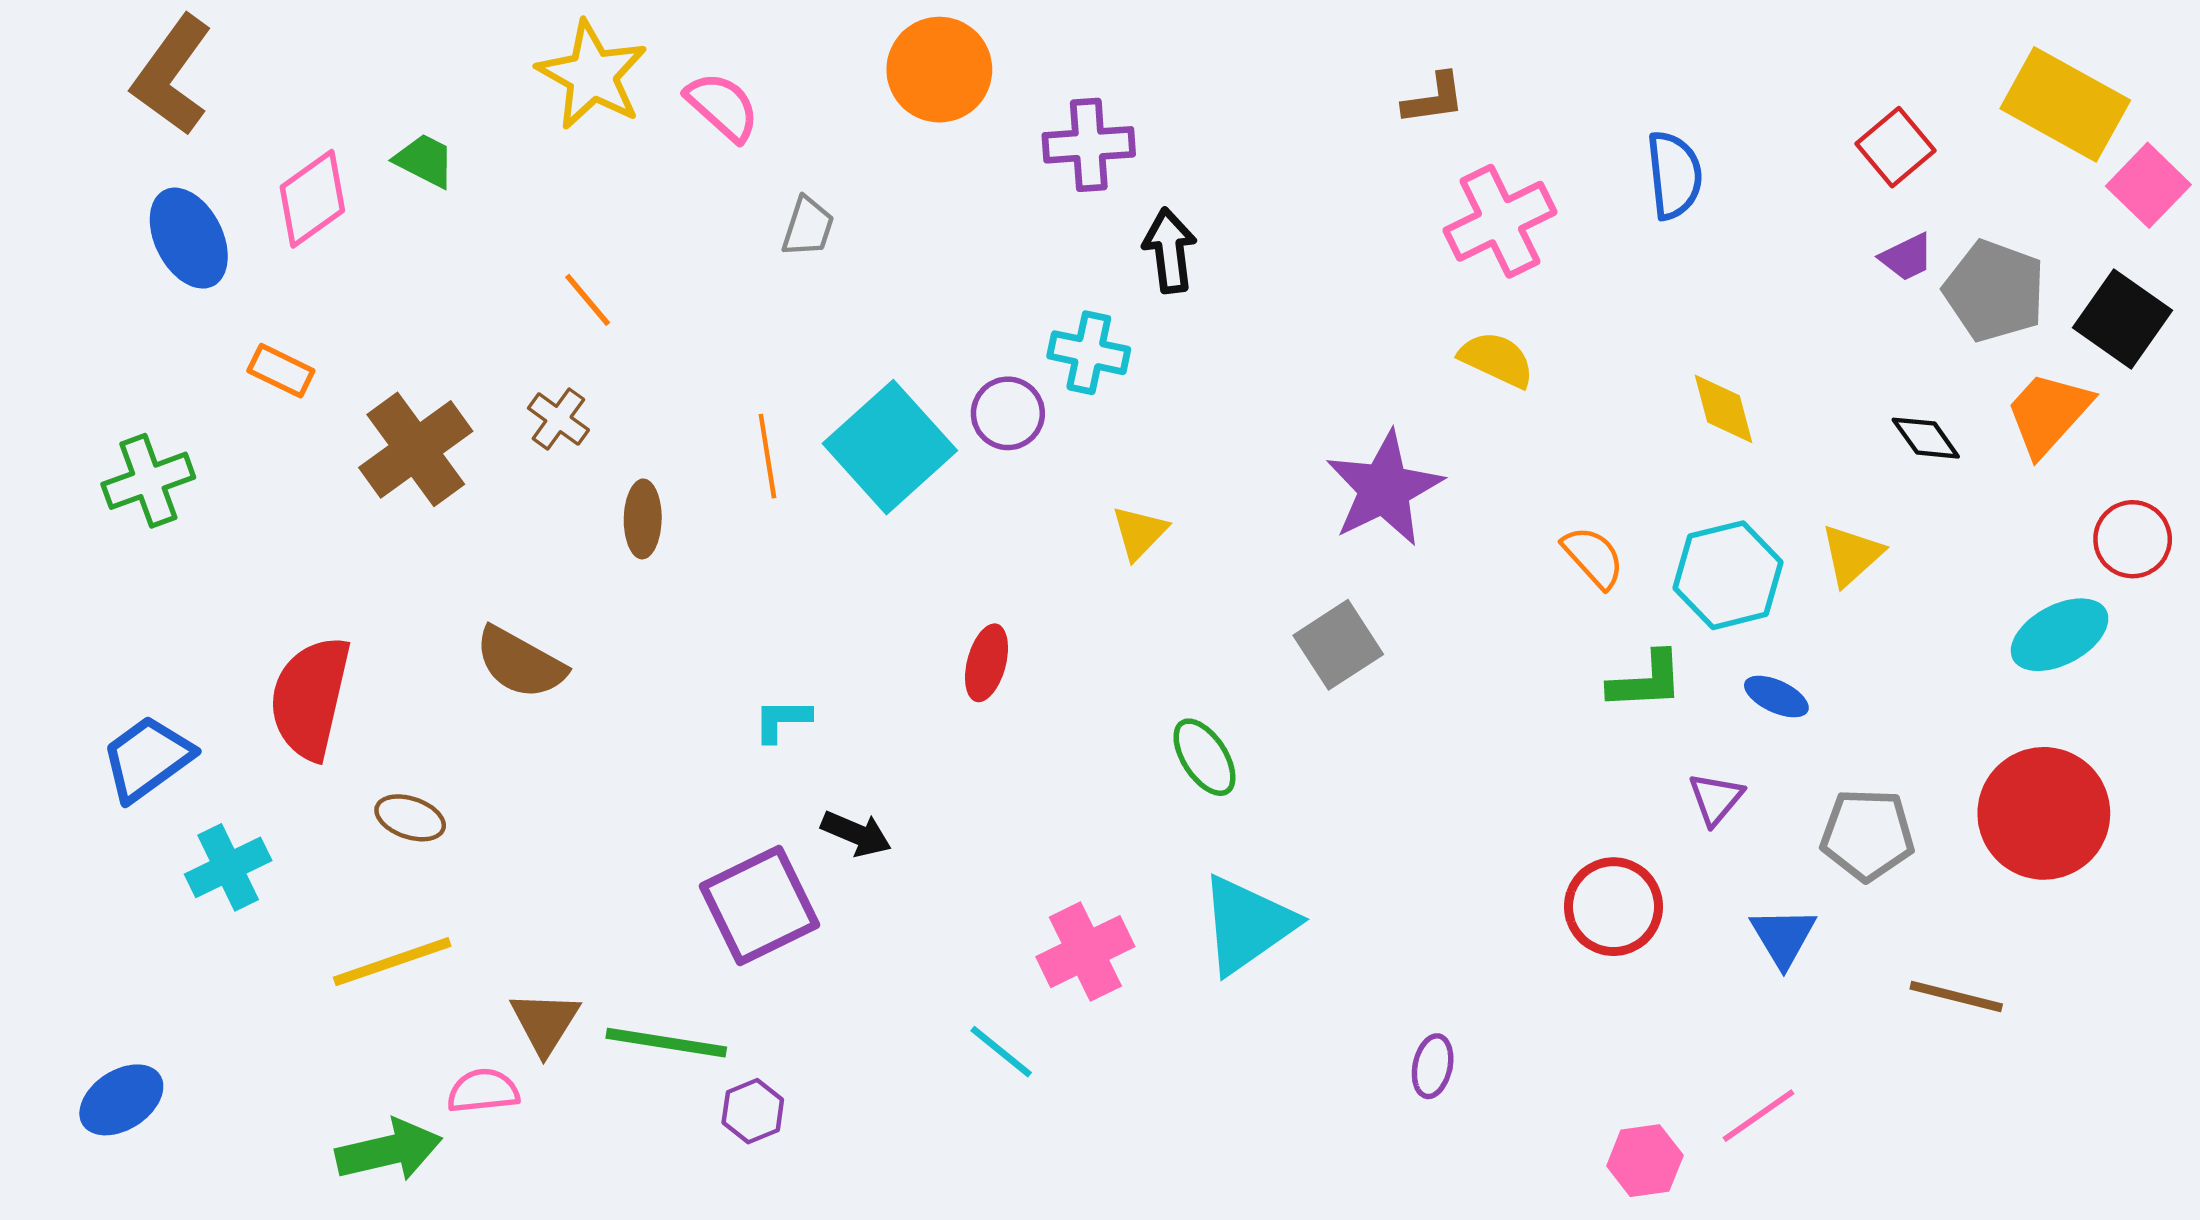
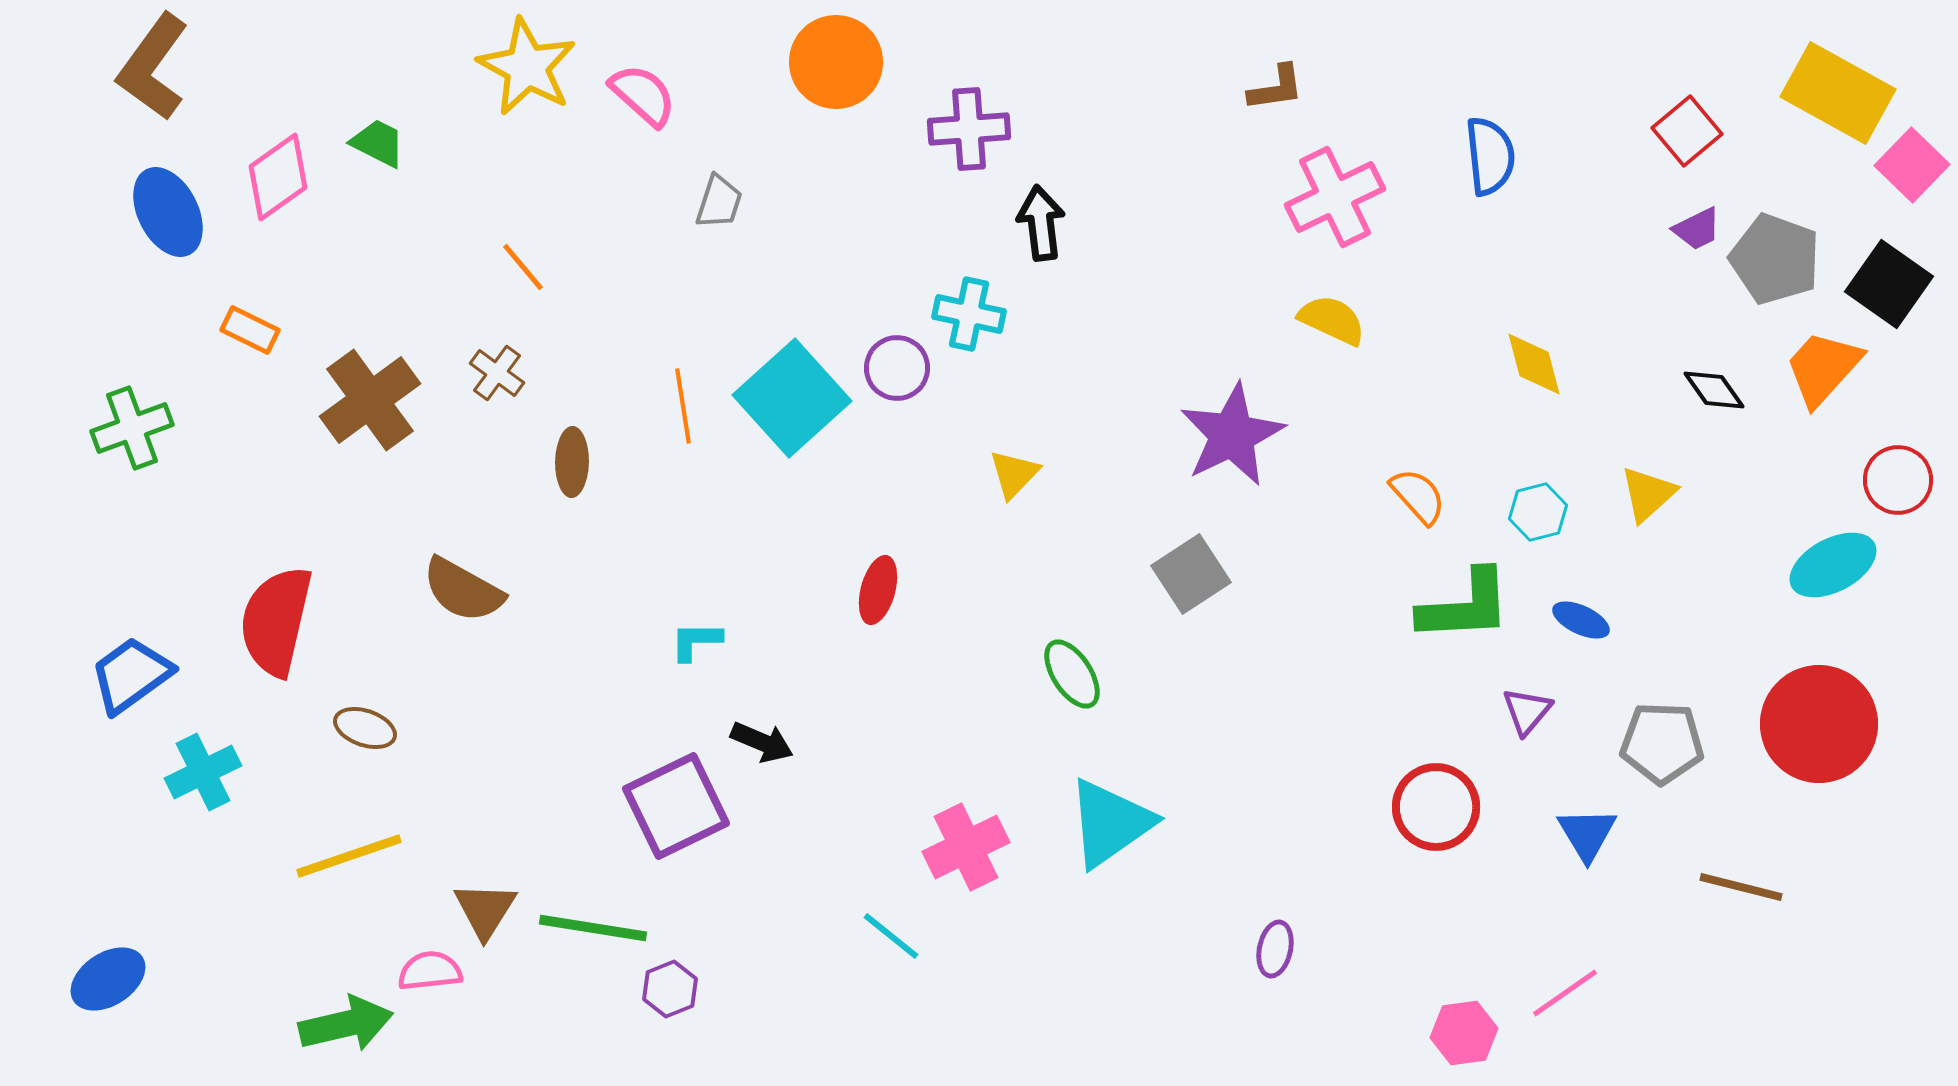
cyan hexagon: (1728, 575) -> (1538, 512), size x0.6
green L-shape: (1646, 681) -> (1465, 606), size x1.4

